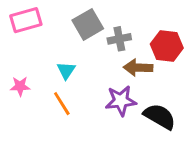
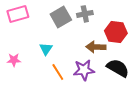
gray cross: (119, 39) -> (85, 14), moved
orange line: (62, 104) -> (58, 72), moved
black semicircle: (160, 116) -> (118, 68), moved

